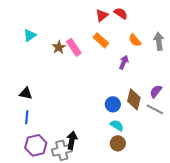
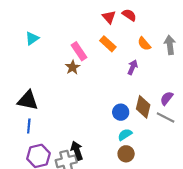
red triangle: (102, 15) -> (109, 17), turned -32
brown star: (59, 47) -> (73, 67), moved
black triangle: (26, 93) -> (28, 100), size x1.5
cyan semicircle: (117, 125) -> (125, 135), turned -64
black arrow: (72, 140) -> (77, 151), turned -30

